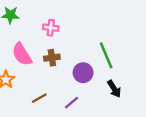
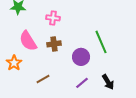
black arrow: (114, 89) -> (108, 82), moved
purple line: (72, 103) -> (82, 83), moved

